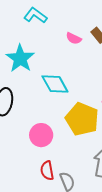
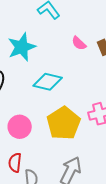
cyan diamond: (55, 84) -> (48, 82), turned -64

